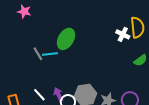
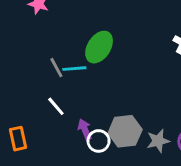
white line: (39, 95) -> (56, 106), moved

